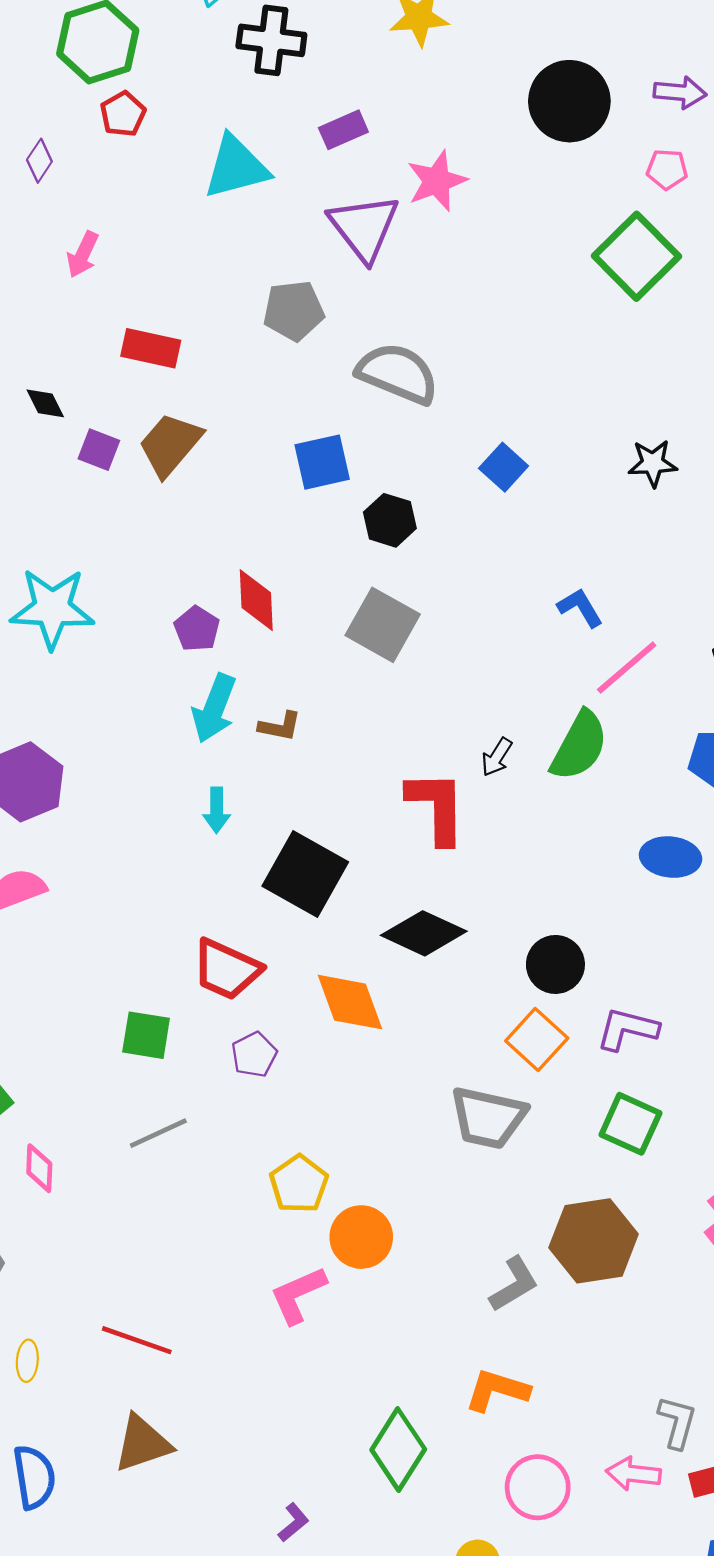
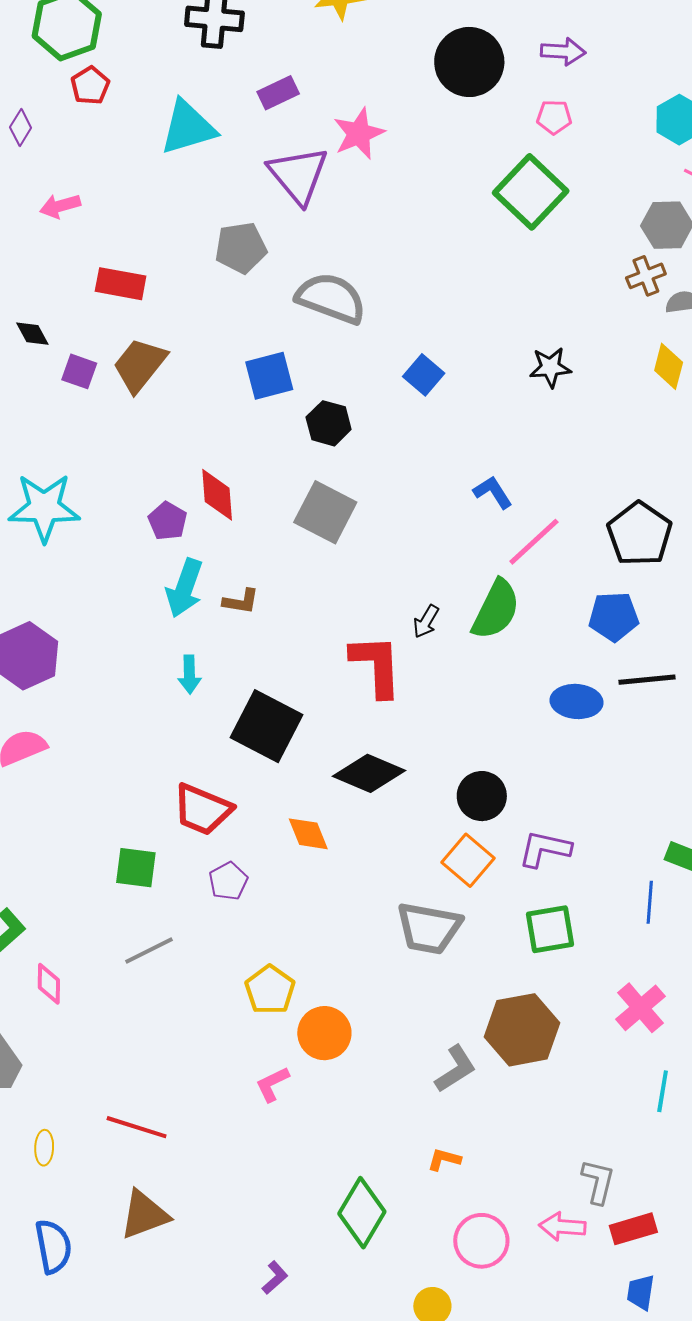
pink arrow: (83, 254) -> (60, 206), turned 51
orange diamond: (350, 1002) -> (308, 834), size x0.7
green square: (630, 1124) -> (550, 929), turned -32
pink L-shape: (298, 1295) -> (272, 1084), size x0.7
orange L-shape: (497, 1390) -> (444, 1159), size x0.6

